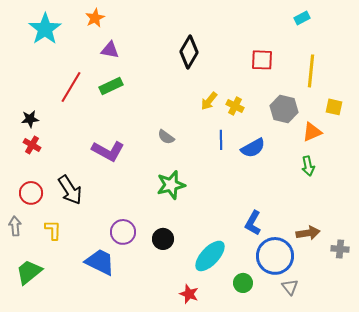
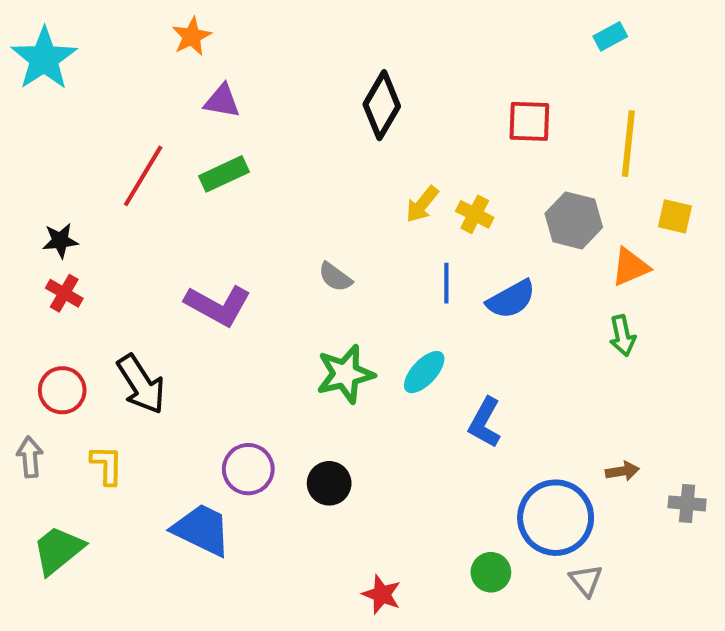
cyan star: (45, 29) -> (44, 59), moved
blue L-shape: (253, 223) -> (485, 423), moved
brown arrow: (308, 233) -> (622, 471), size x0.7
cyan ellipse: (210, 256) -> (424, 372), moved, size x0.7

